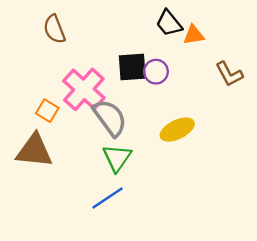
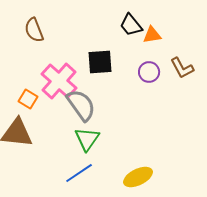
purple circle: (156, 72) -> (149, 72), moved
yellow ellipse: (177, 130) -> (138, 177), moved

